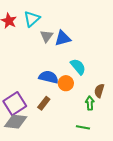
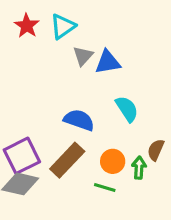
orange circle: (66, 83) -> (113, 161), moved
brown rectangle: (44, 103) -> (67, 160), size x1.6
green line: (83, 127) -> (105, 188), moved

